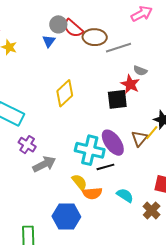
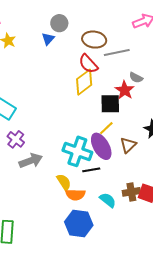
red semicircle: (73, 28) -> (88, 64), moved
yellow diamond: (65, 93) -> (84, 82), moved
yellow line: (152, 133) -> (106, 128), moved
brown cross: (152, 210) -> (131, 192), moved, turned 30
blue hexagon: (66, 216) -> (79, 223), moved

